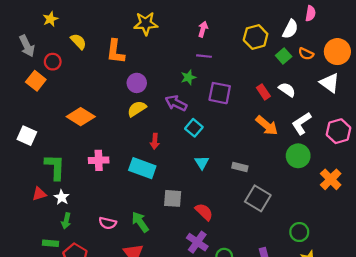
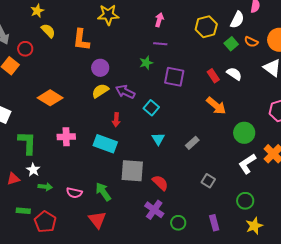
yellow star: (50, 19) -> (37, 11), moved
purple arrow: (176, 103) -> (125, 92), moved
white L-shape: (302, 123) -> (247, 164), moved
gray rectangle: (240, 167) -> (192, 143), turned -56
red triangle: (39, 194) -> (13, 179), moved
gray square: (173, 198) -> (132, 171), size x1.4
gray square: (258, 198) -> (208, 181), moved, size x0.6
green arrow: (66, 221) -> (45, 187), moved, turned -96

